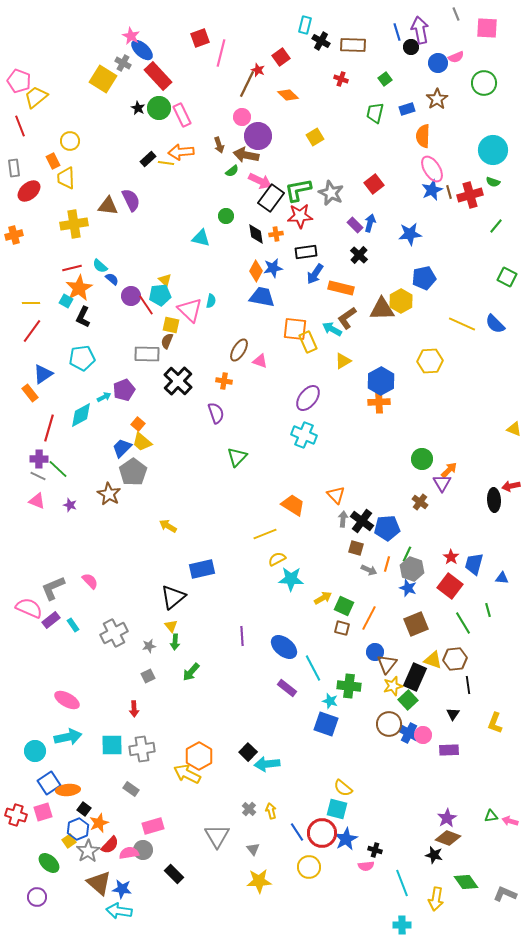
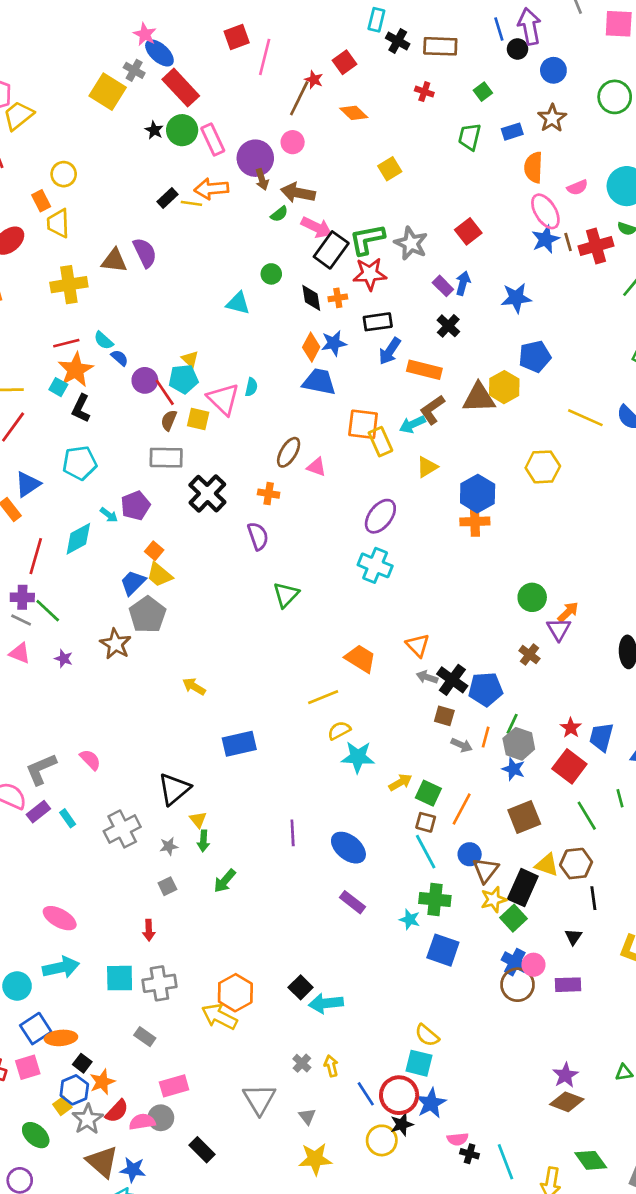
pink semicircle: (456, 57) -> (577, 187), moved
purple circle: (258, 136) -> (255, 158), moved
cyan arrow: (332, 329) -> (412, 424), turned -54
brown semicircle: (167, 341) -> (169, 420), moved
cyan arrow: (104, 397) -> (109, 515), turned 64
gray arrow: (343, 519) -> (427, 677), turned -77
black triangle: (173, 597) -> (174, 789), moved
cyan line: (313, 668) -> (426, 852), moved
blue square: (326, 724) -> (443, 950), moved
brown circle: (389, 724) -> (518, 985), moved
black cross: (375, 850) -> (470, 1154), moved
black star: (434, 855) -> (402, 1124), moved, turned -30

